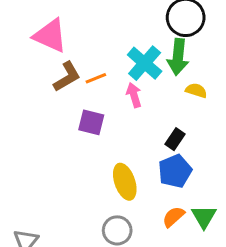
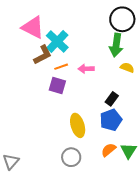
cyan cross: (145, 63) -> (57, 41), moved
orange line: (96, 78) -> (61, 67), moved
pink arrow: (134, 95) -> (86, 69), turned -77

